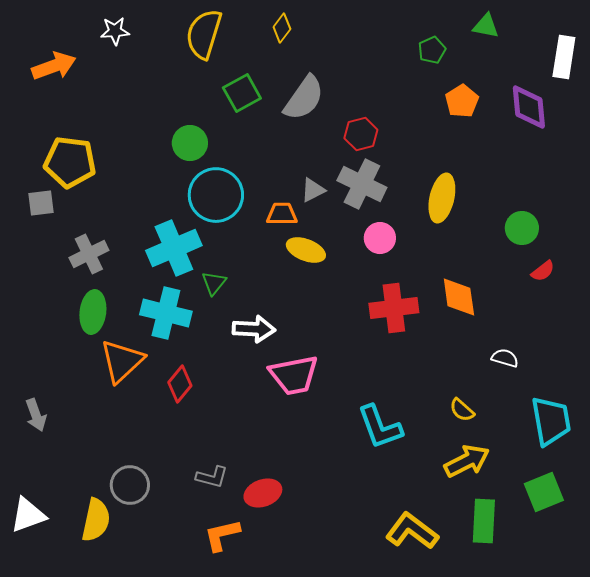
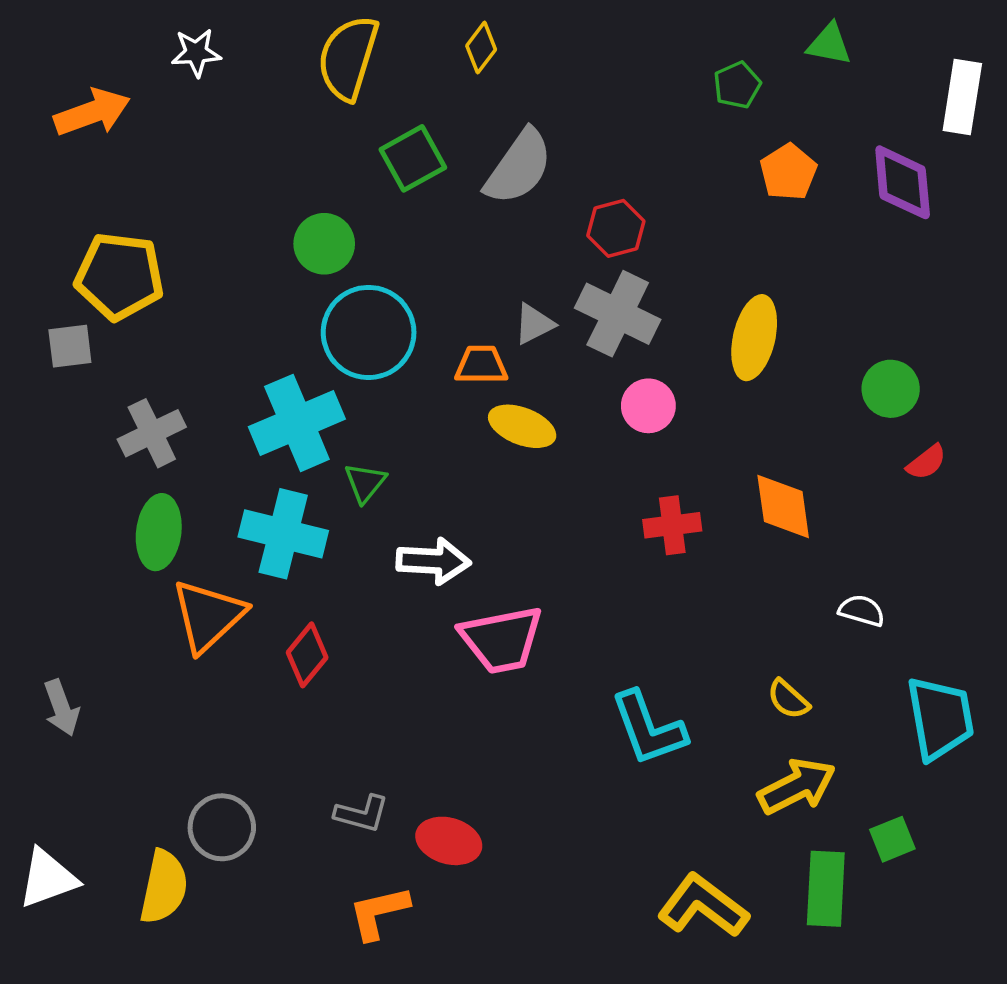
red cross: (394, 308) -> (672, 525), size x0.7
green square: (544, 492) -> (892, 839), moved, size x0.7
red ellipse: (263, 493) -> (449, 841), turned 36

